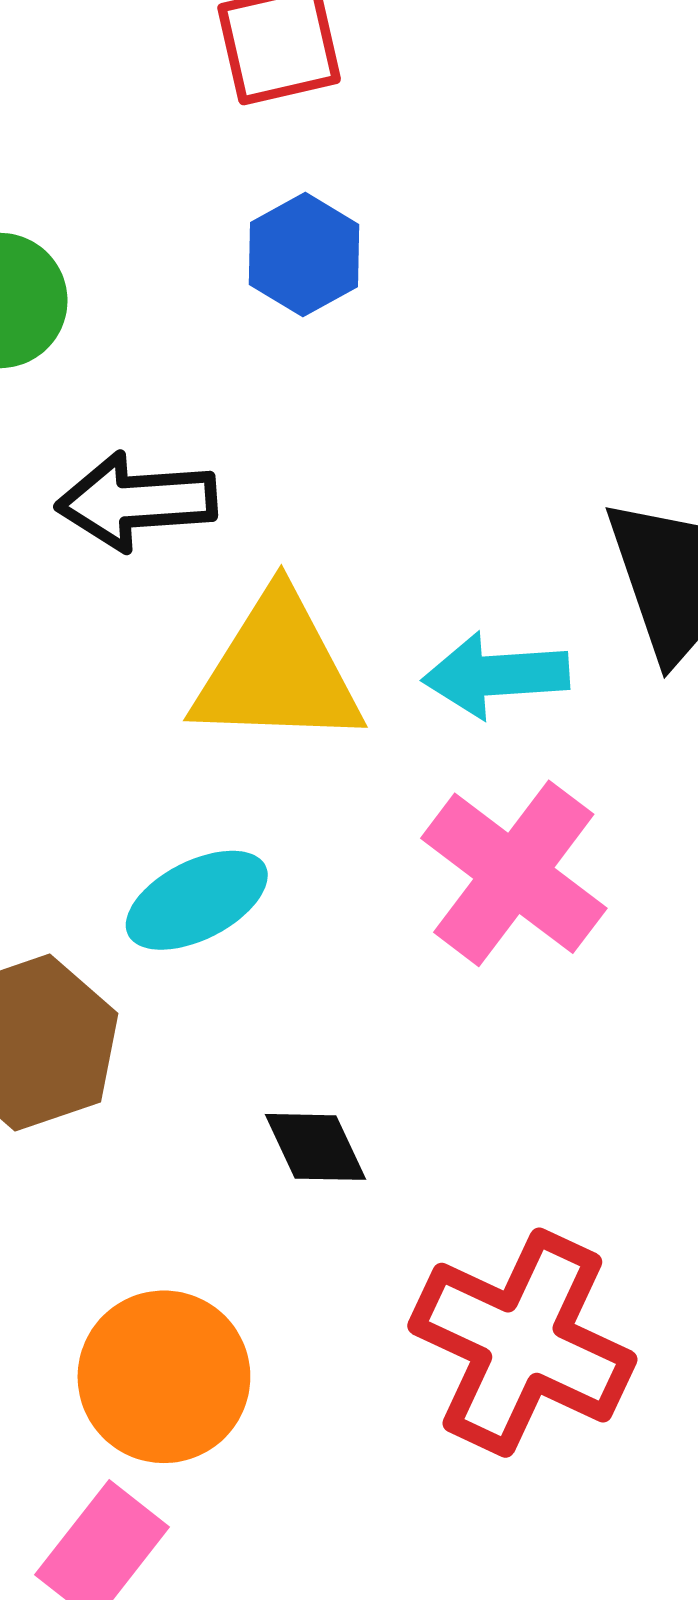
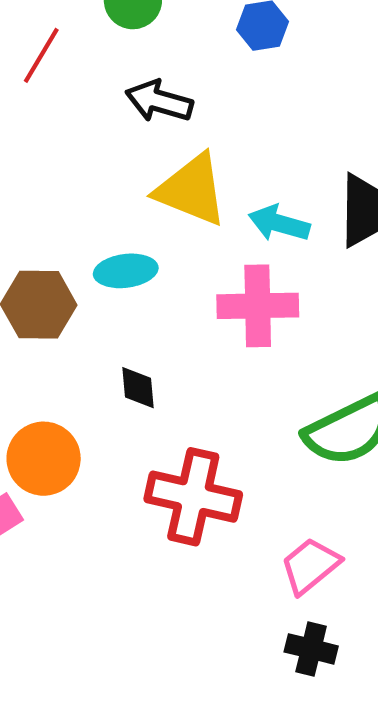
pink cross: (514, 873) -> (258, 306), turned 32
red cross: (522, 1343) -> (193, 497), turned -32

